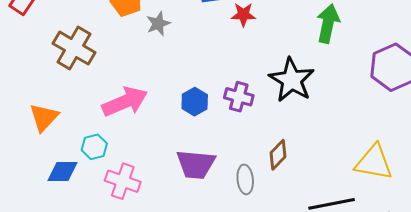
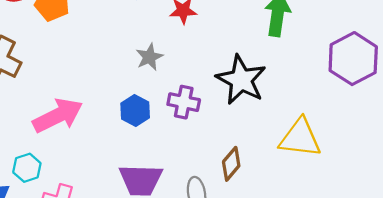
gray star: (158, 24) -> (149, 57), moved
yellow triangle: (374, 162) -> (300, 138), moved

